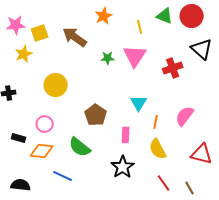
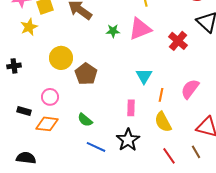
pink triangle: (135, 56) -> (140, 29), turned 35
red cross: (173, 68) -> (178, 41), turned -30
brown pentagon: (96, 115) -> (86, 74), moved
green semicircle: (80, 147) -> (85, 120), size x0.7
blue line: (63, 176) -> (96, 147), moved
brown line: (190, 188) -> (196, 152), moved

